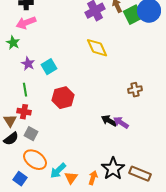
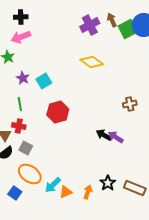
yellow diamond: (97, 48) -> (92, 62), turned -30
black star: (113, 169) -> (108, 183), size x0.7
orange triangle: (71, 178) -> (66, 192), turned 32

